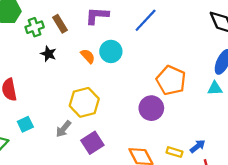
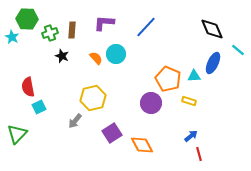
brown rectangle: (60, 24) -> (72, 30), turned 35
cyan triangle: (215, 88) -> (194, 76), moved
cyan square: (25, 124) -> (39, 107), moved
purple square: (92, 143) -> (112, 133), moved
yellow rectangle: (174, 152) -> (189, 101), moved

